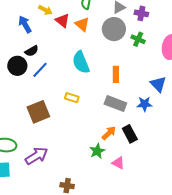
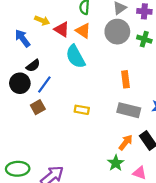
cyan semicircle: (81, 62) -> (76, 57), moved
brown square: (38, 112) -> (38, 107), moved, size x0.6

